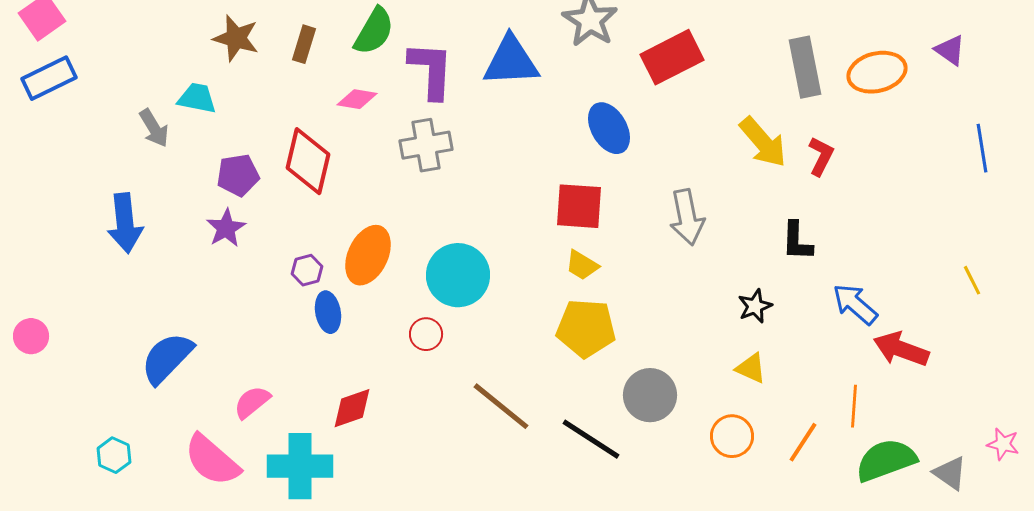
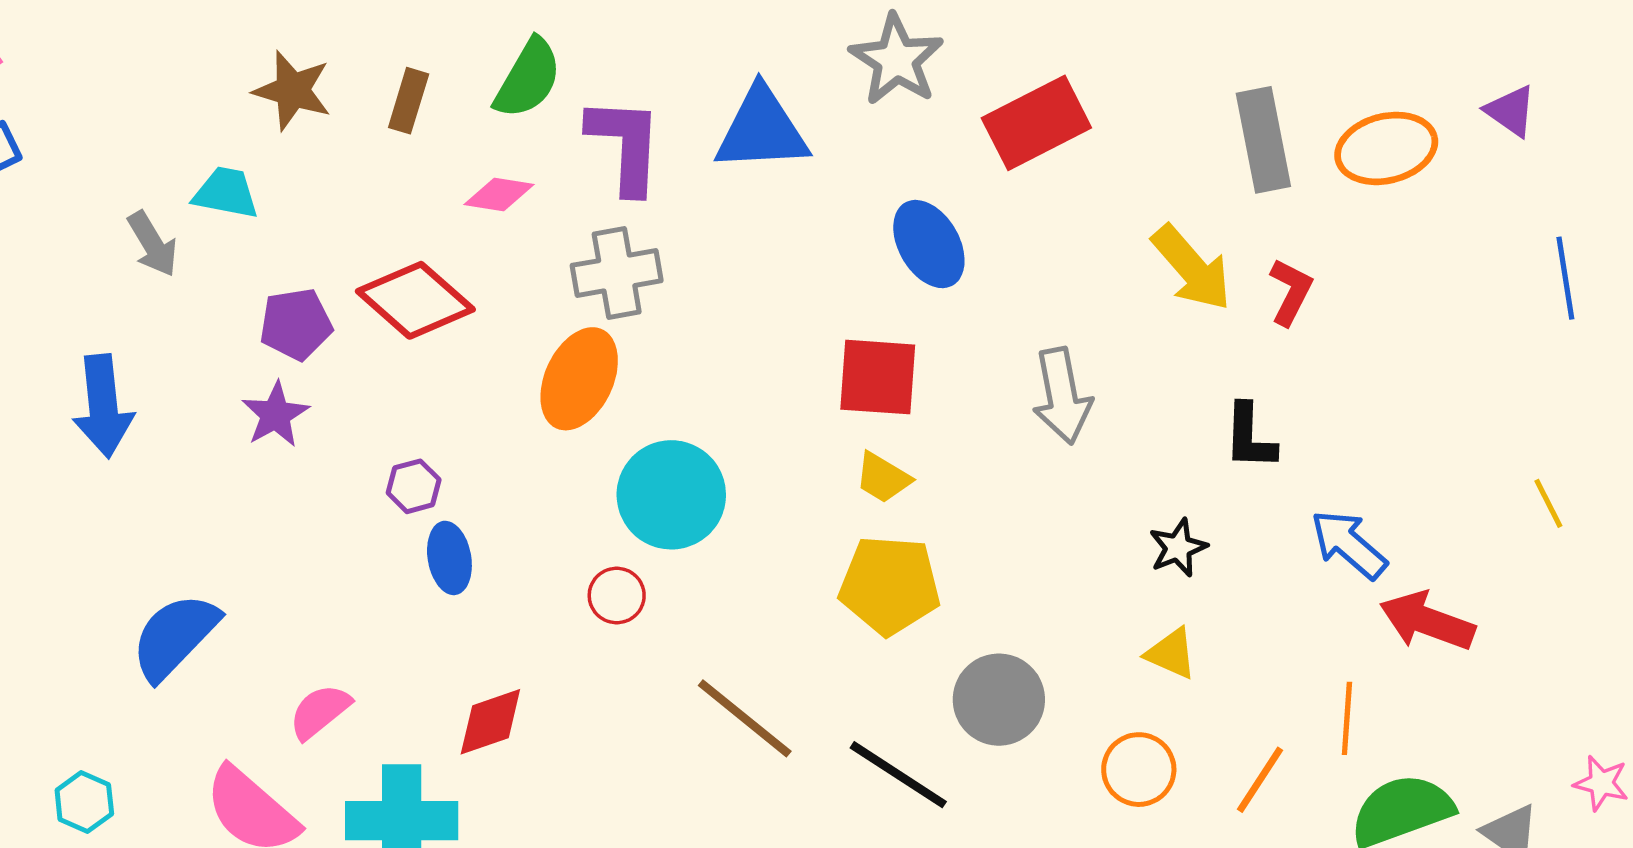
red diamond: (308, 161) -> (415, 300), turned -62
orange ellipse: (368, 255) -> (579, 379), moved

